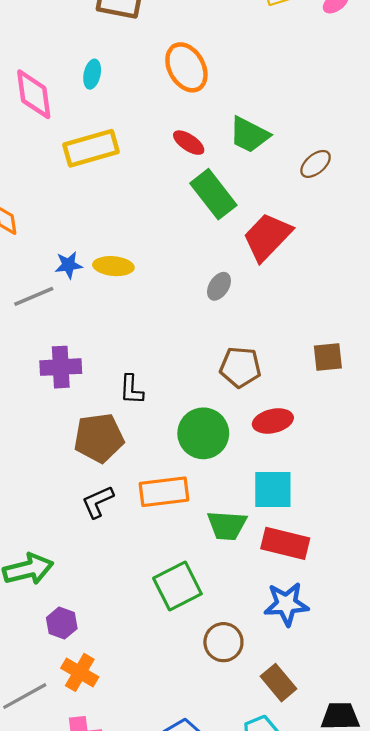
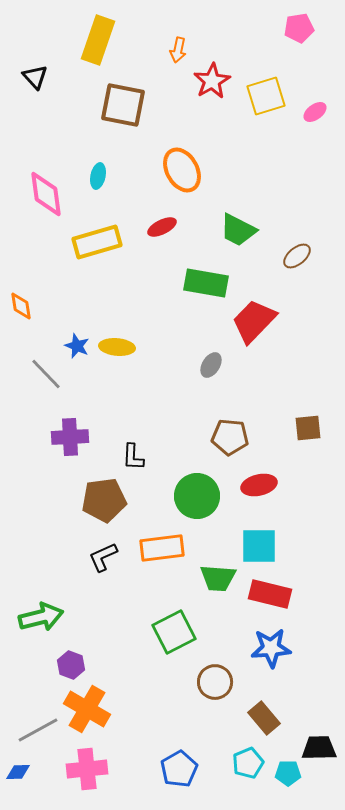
red ellipse: (189, 143) -> (162, 227), moved, turned -60
green rectangle: (213, 194) -> (206, 283), turned -42
blue star: (69, 265) -> (77, 346), turned 30
gray line: (34, 296) -> (46, 374), turned 69
orange cross: (80, 672) -> (87, 709), size x1.4

